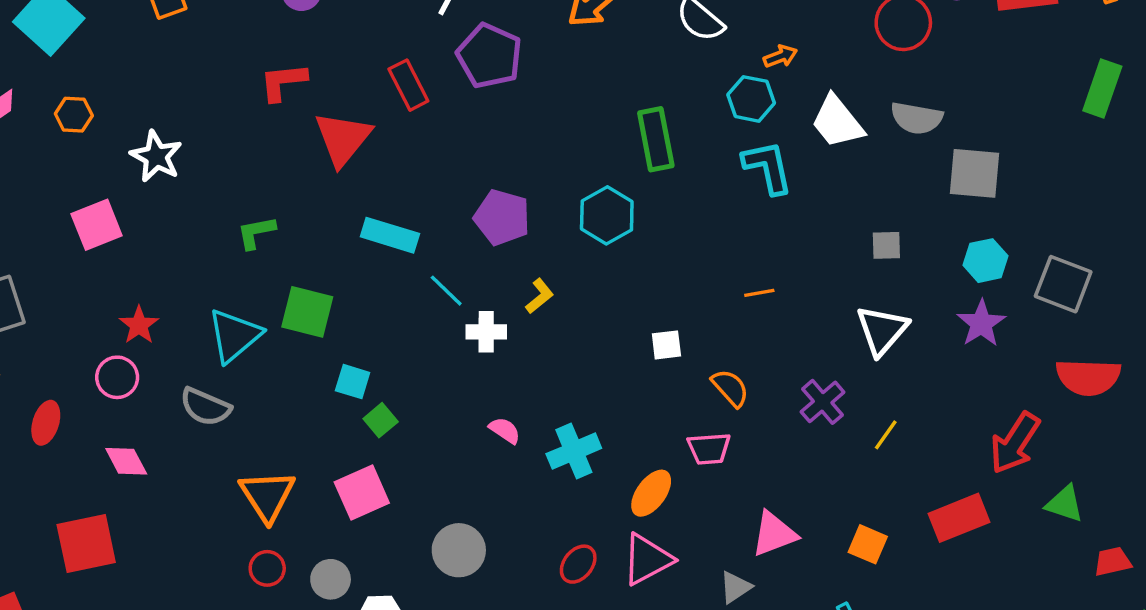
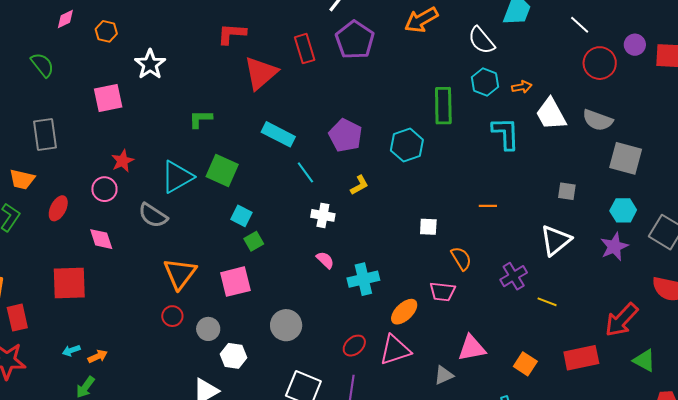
orange arrow: (780, 56) -> (522, 87), moved
cyan hexagon: (751, 99) -> (485, 82), moved
white cross: (486, 332) -> (323, 215), moved
yellow line: (886, 435) -> (547, 302), turned 66

